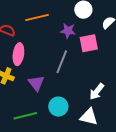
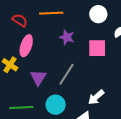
purple star: (68, 31) -> (67, 37), moved
gray line: (62, 62) -> (66, 74), moved

